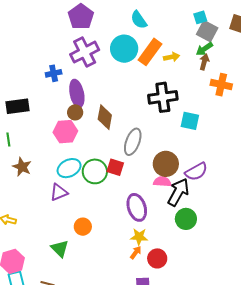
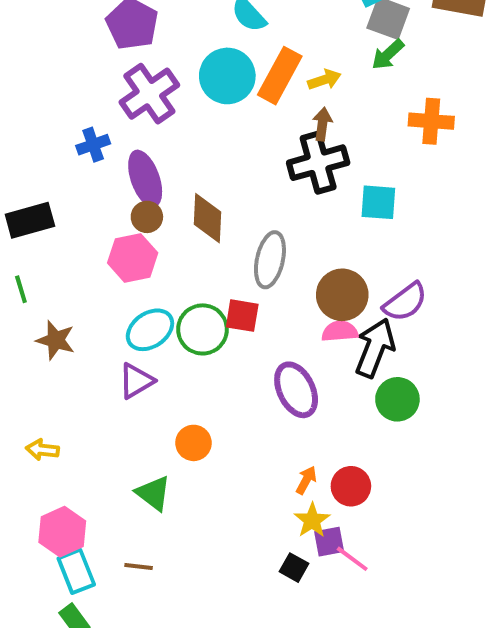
brown arrow: (204, 62) -> (322, 124), moved
yellow star: (139, 237) -> (312, 520), moved, turned -30

